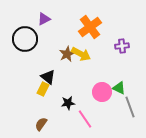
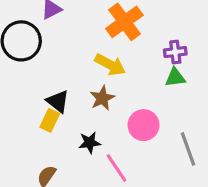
brown star: (67, 54) -> (102, 98), moved
green triangle: (119, 88) -> (175, 77), moved, turned -32

